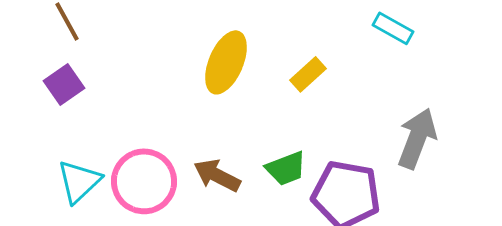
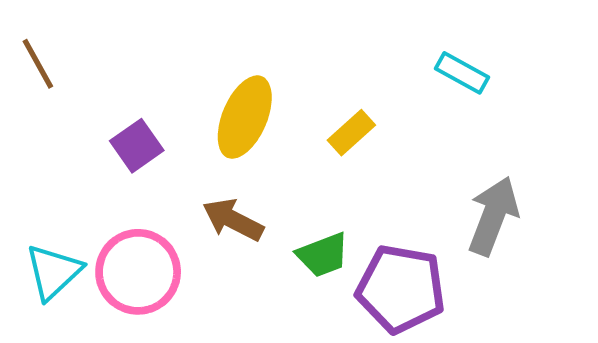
purple square: (64, 84) -> (137, 146), moved
brown arrow: (217, 175) -> (233, 220), moved

